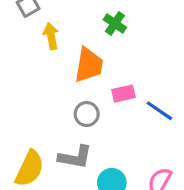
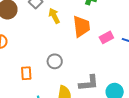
gray circle: (87, 114) -> (55, 61), moved

